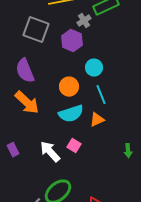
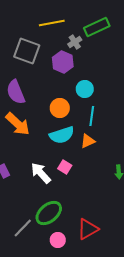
cyan line: (101, 95) -> (92, 116), turned 30

